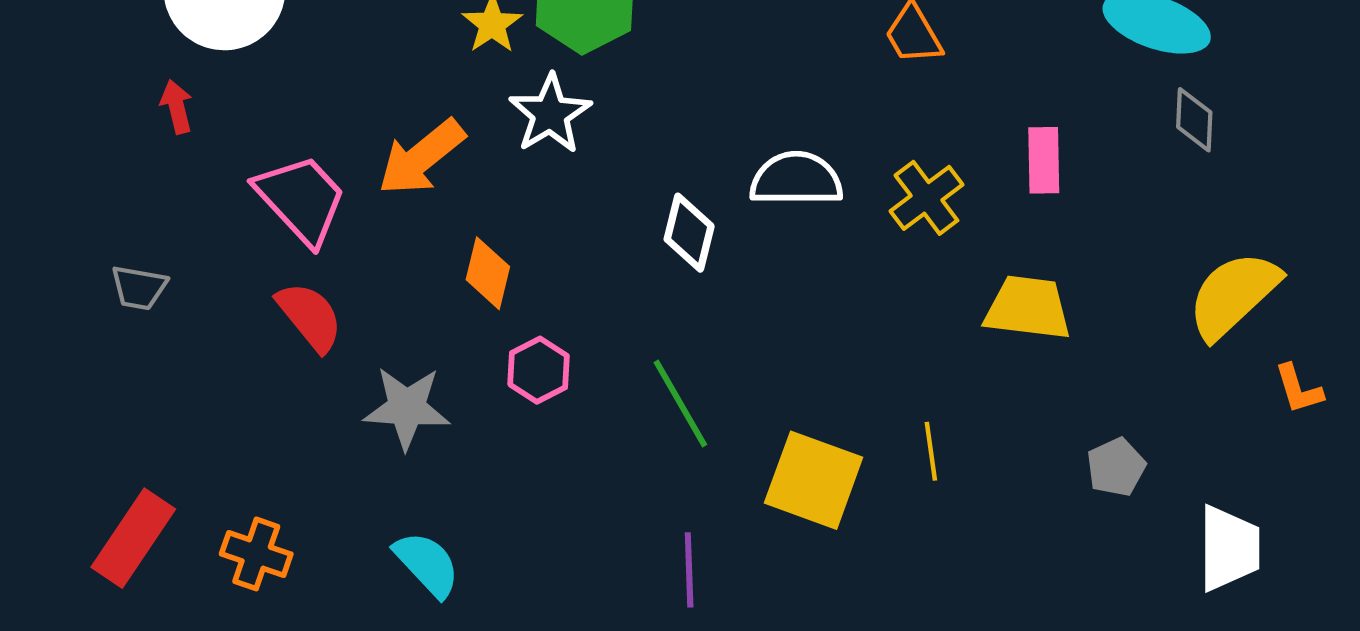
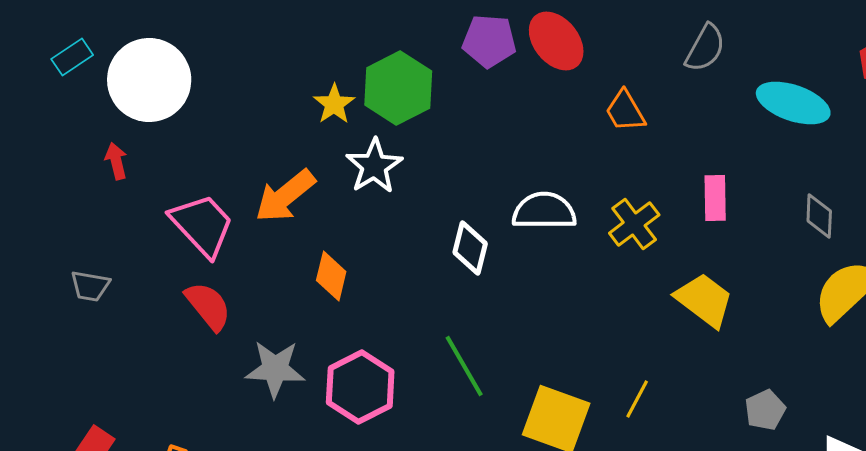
gray diamond: (1194, 120) -> (819, 216), moved
yellow trapezoid: (1028, 308) -> (704, 300), turned 30
pink hexagon: (539, 370) -> (360, 387), moved, size x1.6
yellow line: (931, 451) -> (637, 399), turned 36

